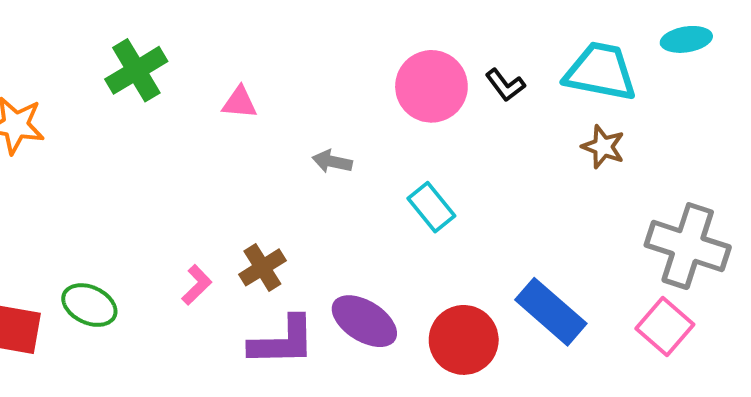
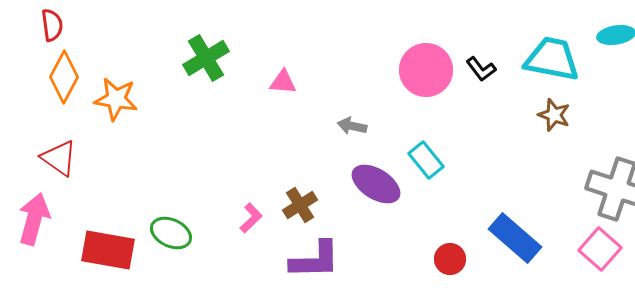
purple ellipse: (364, 321) -> (376, 184), moved
red circle: (464, 340) -> (450, 259), size x0.6

